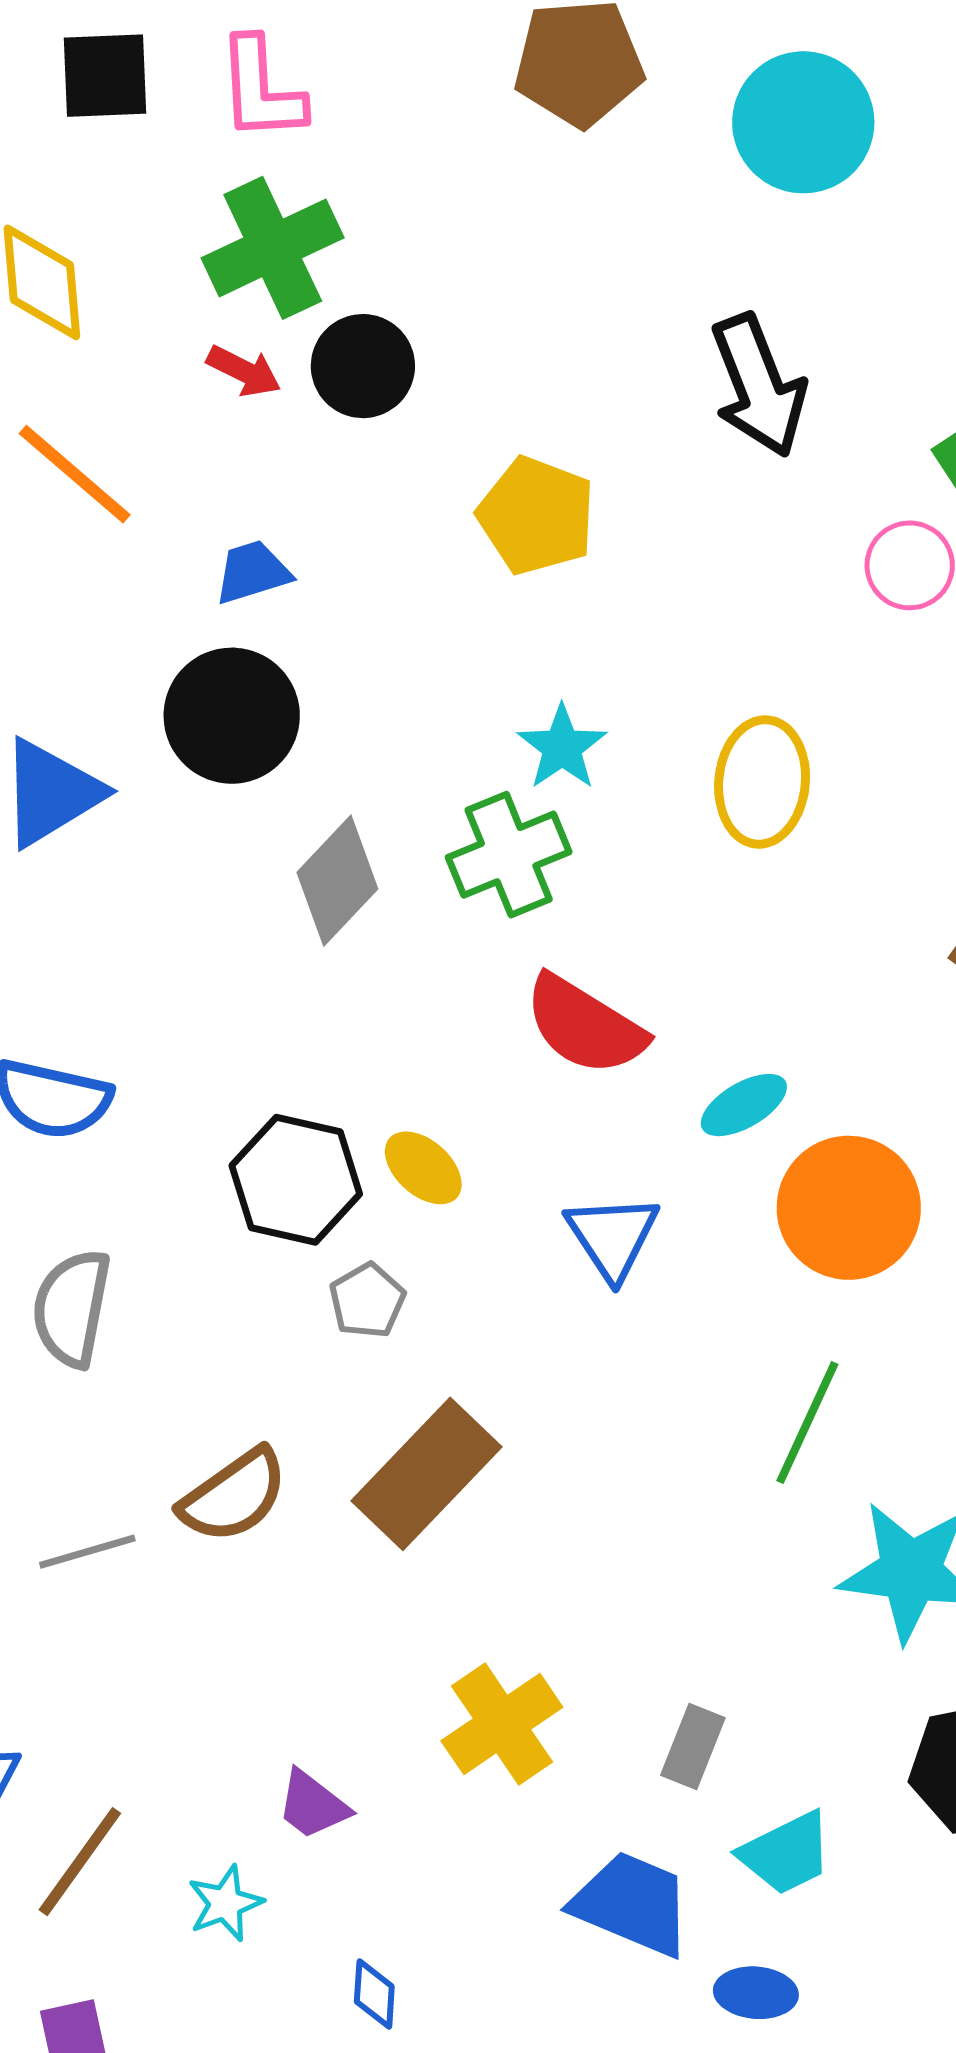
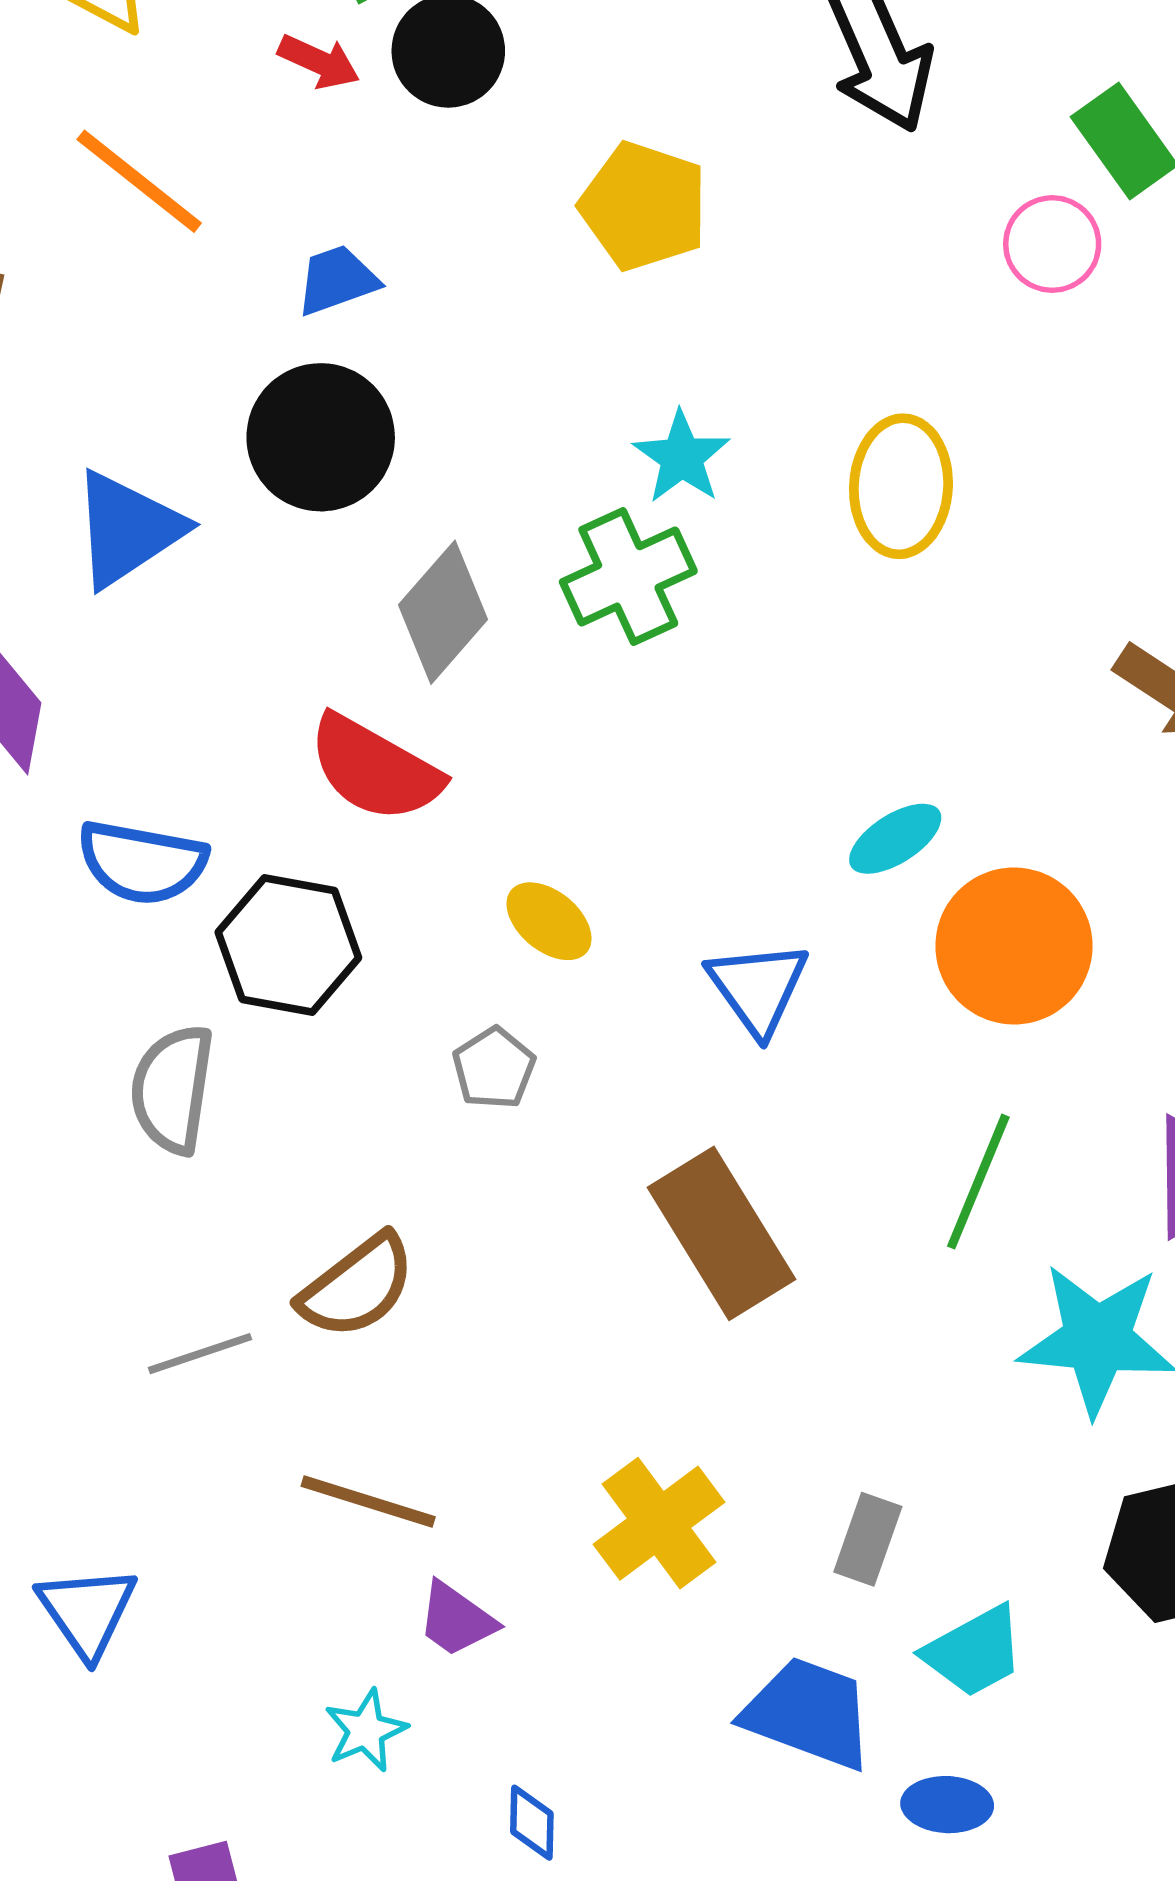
red semicircle: (585, 1025) -> (375, 769), moved
black hexagon: (296, 1180) -> (288, 945), moved
brown rectangle: (427, 1474) -> (721, 1233), moved, turned -73
brown line: (80, 1862) -> (368, 1502), moved, turned 74

